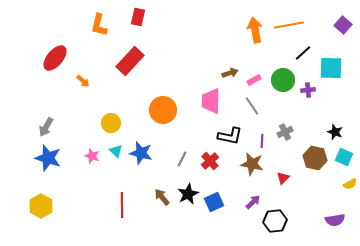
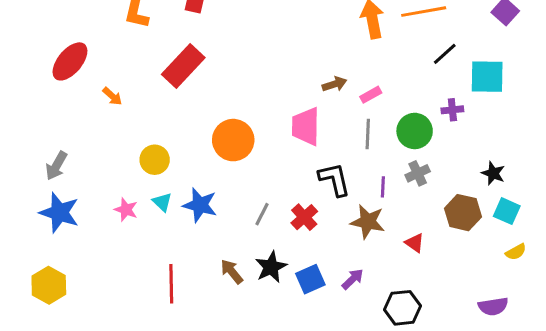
green circle: (283, 80) -> (415, 131), moved
gray line: (252, 106) -> (368, 134), turned 36
black L-shape: (230, 136) -> (334, 179), turned -115
red triangle: (283, 178) -> (415, 243), turned -40
purple arrow: (253, 202) -> (353, 279), moved

